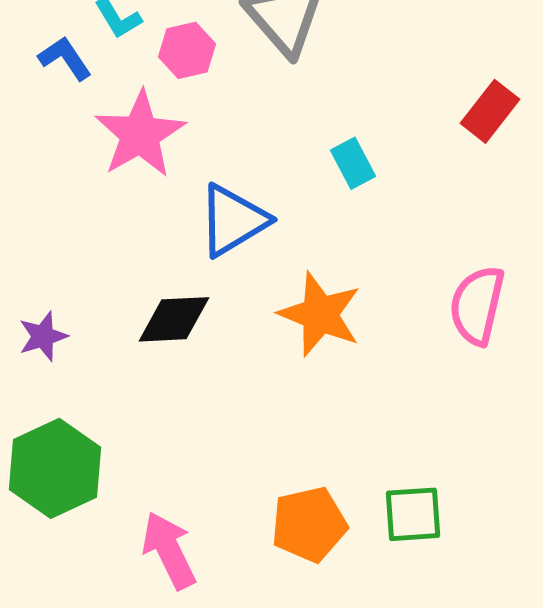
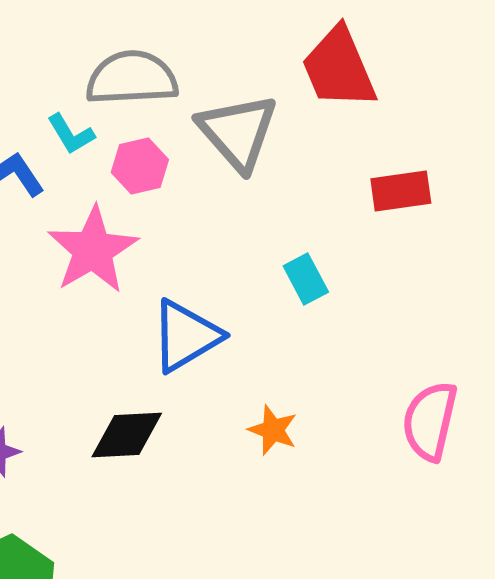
red rectangle: (490, 111) -> (401, 191), moved, turned 44
orange star: (320, 314) -> (273, 430), size x0.6

